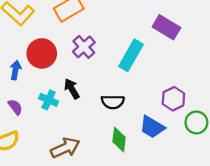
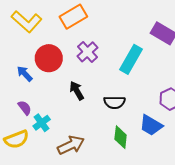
blue arrow: (15, 70) -> (25, 74), turned -54
cyan cross: (49, 100) -> (42, 123), moved, turned 30

